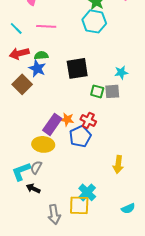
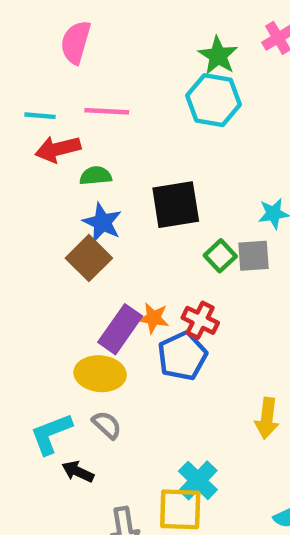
cyan line: (16, 28) -> (40, 116), turned -40
red arrow: (19, 53) -> (58, 149), moved
blue star: (37, 68) -> (102, 222), moved
brown square: (22, 84) -> (89, 258), moved
green square: (97, 91) -> (220, 256), turned 32
gray semicircle: (36, 167) -> (107, 425), moved, turned 104

